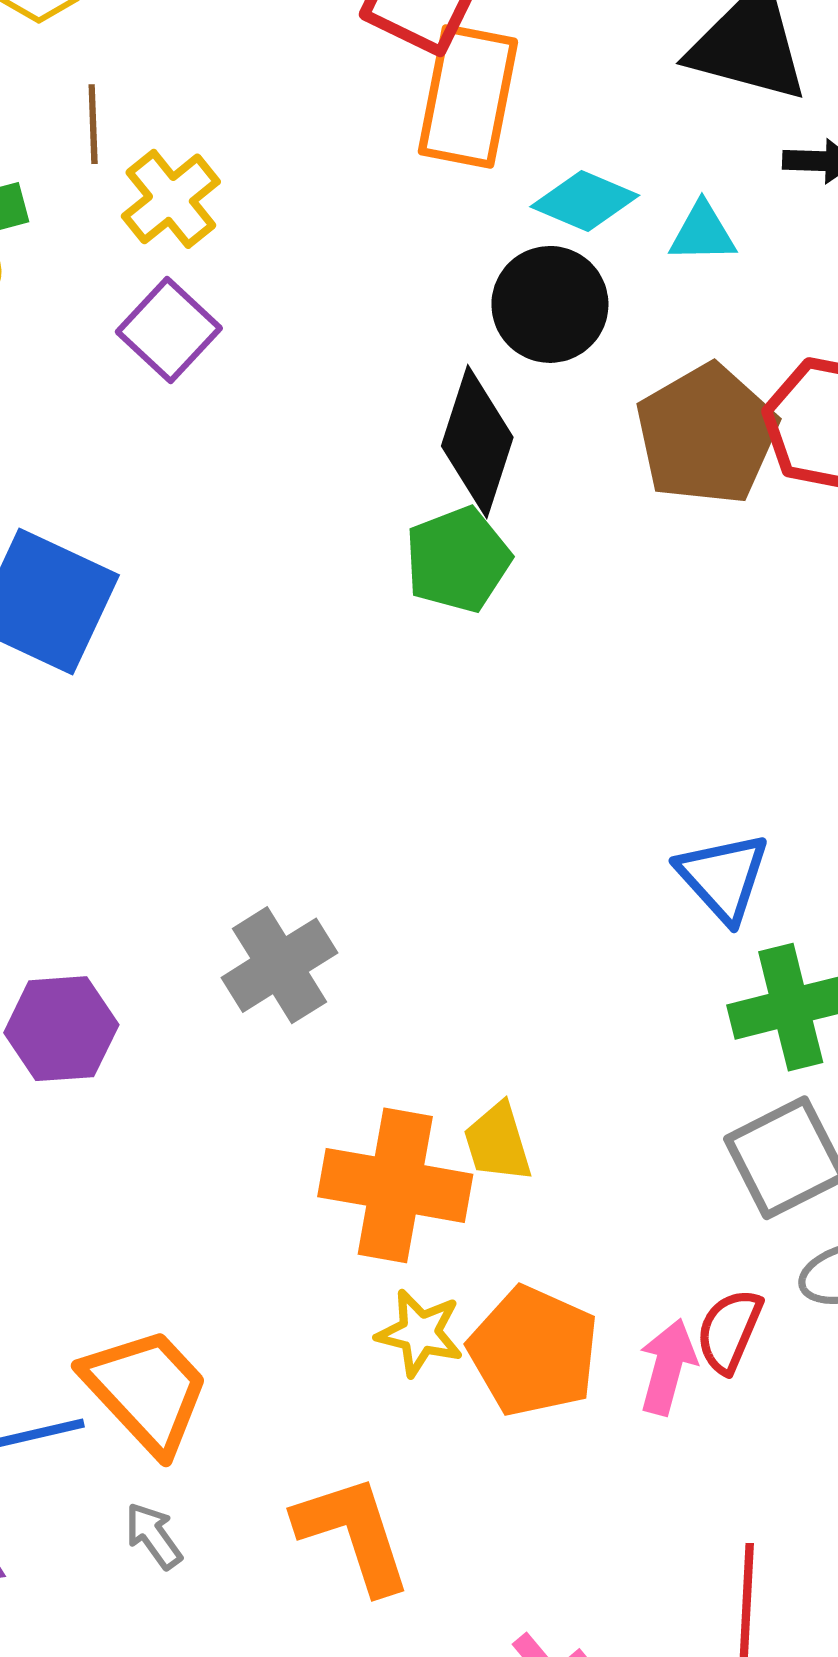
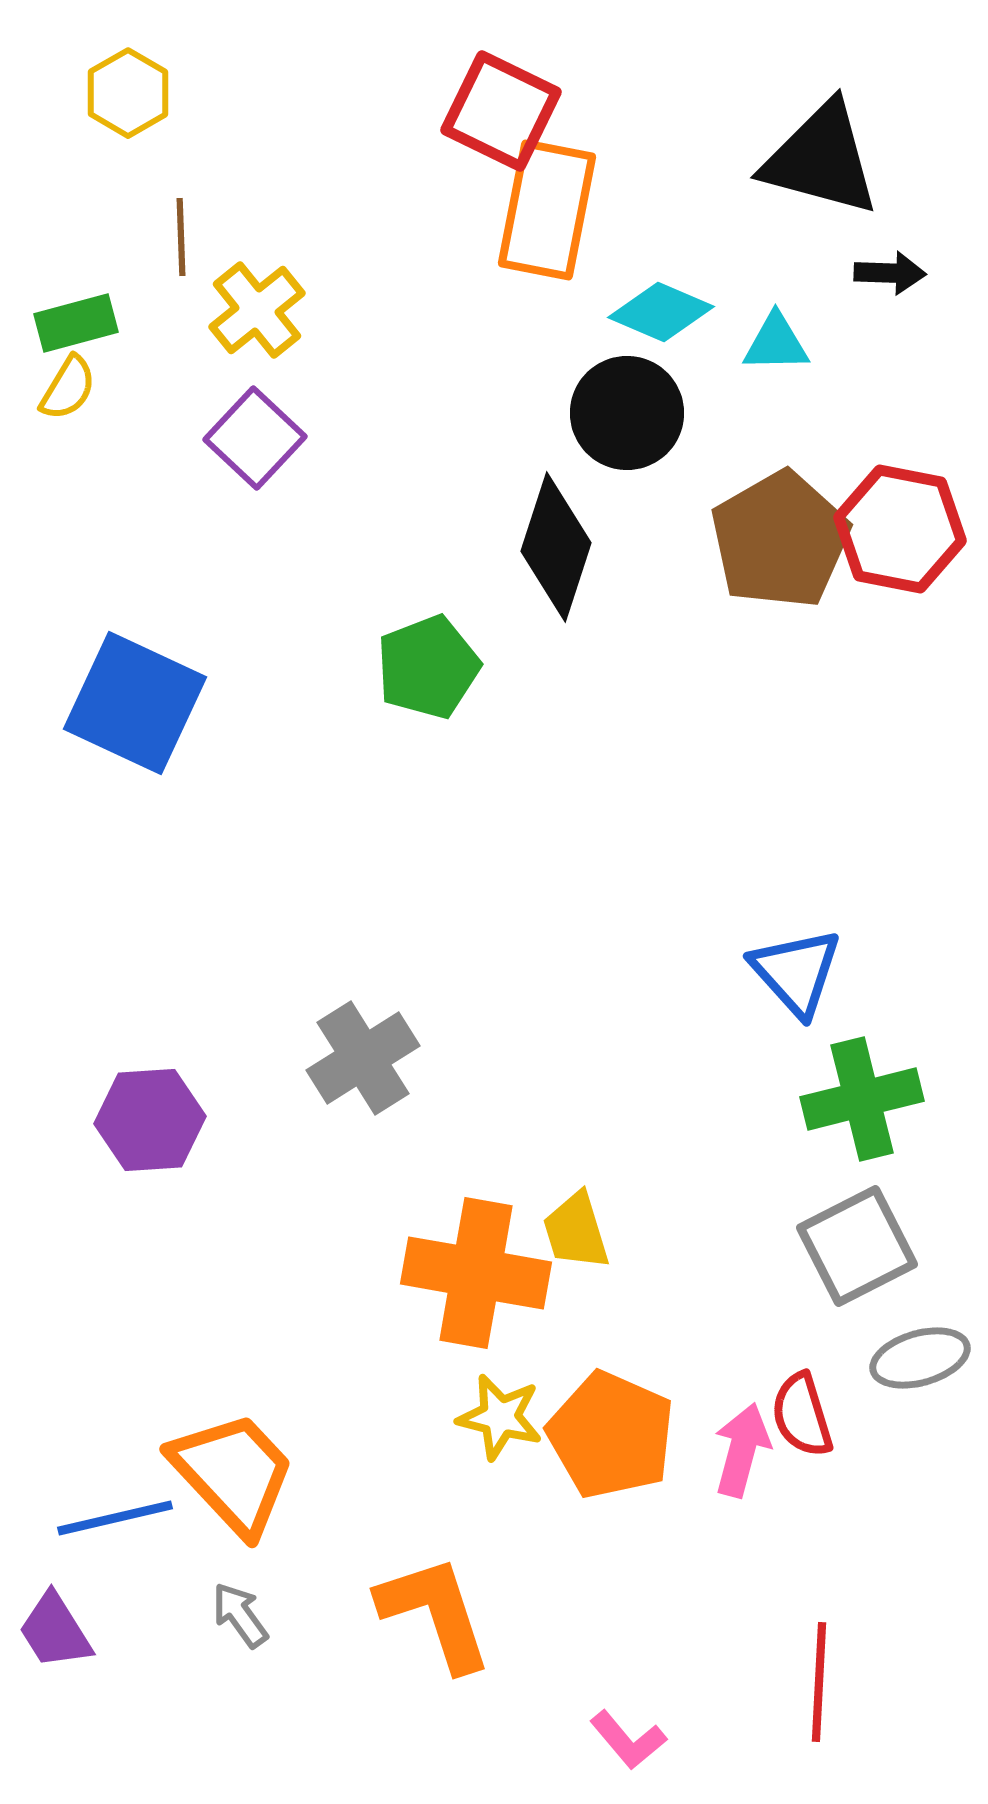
green pentagon: (458, 560) -> (428, 667), moved
red semicircle: (729, 1331) -> (802, 1415), turned -40

